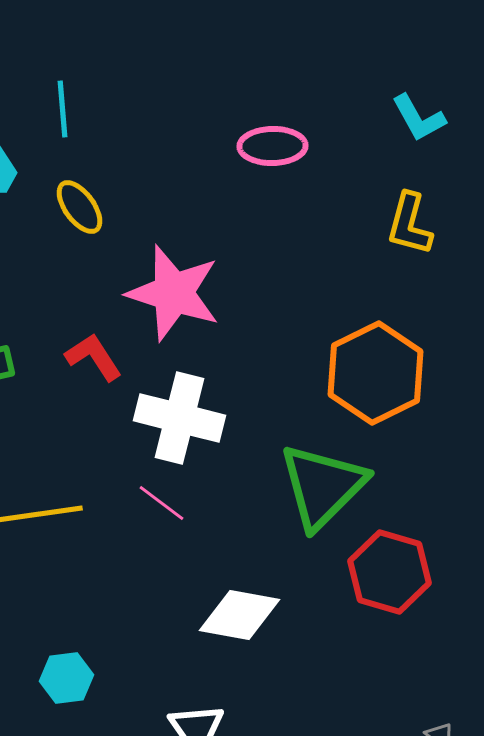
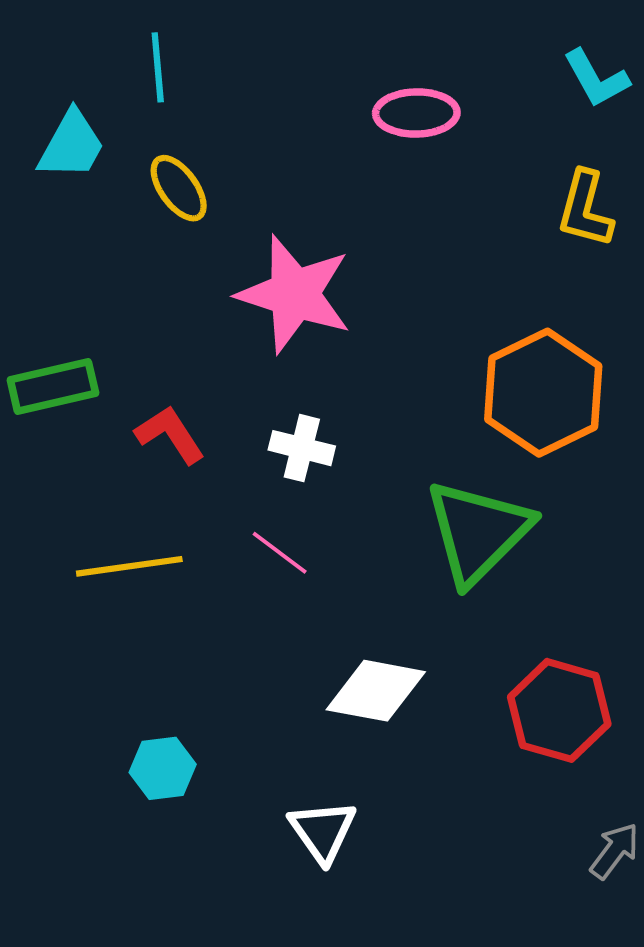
red L-shape: (94, 357) -> (170, 435), moved
white cross: (180, 418) -> (302, 448), size x0.6
red hexagon: (390, 572) -> (559, 710), moved

